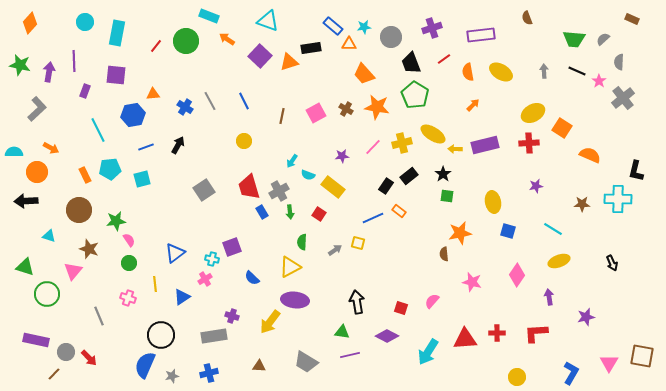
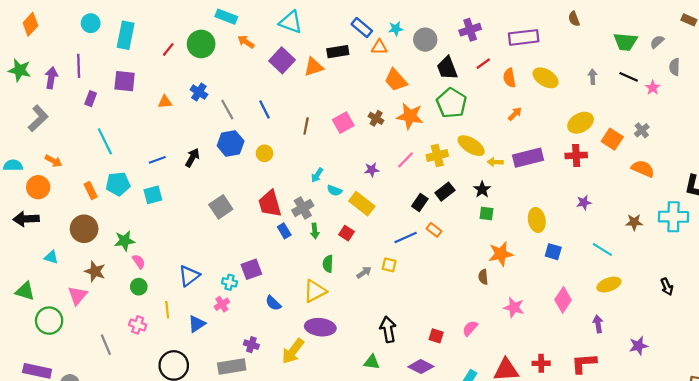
gray cross: (623, 98) -> (642, 130), moved, size x0.6
blue cross: (185, 107) -> (199, 92), moved
blue hexagon: (133, 115) -> (231, 143), moved

